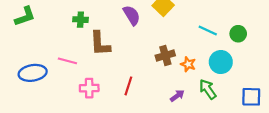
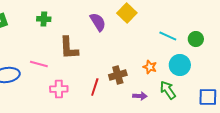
green cross: (80, 20) -> (44, 19), moved
brown cross: (165, 55) -> (118, 75), moved
purple arrow: (177, 96) -> (140, 96), turned 40

